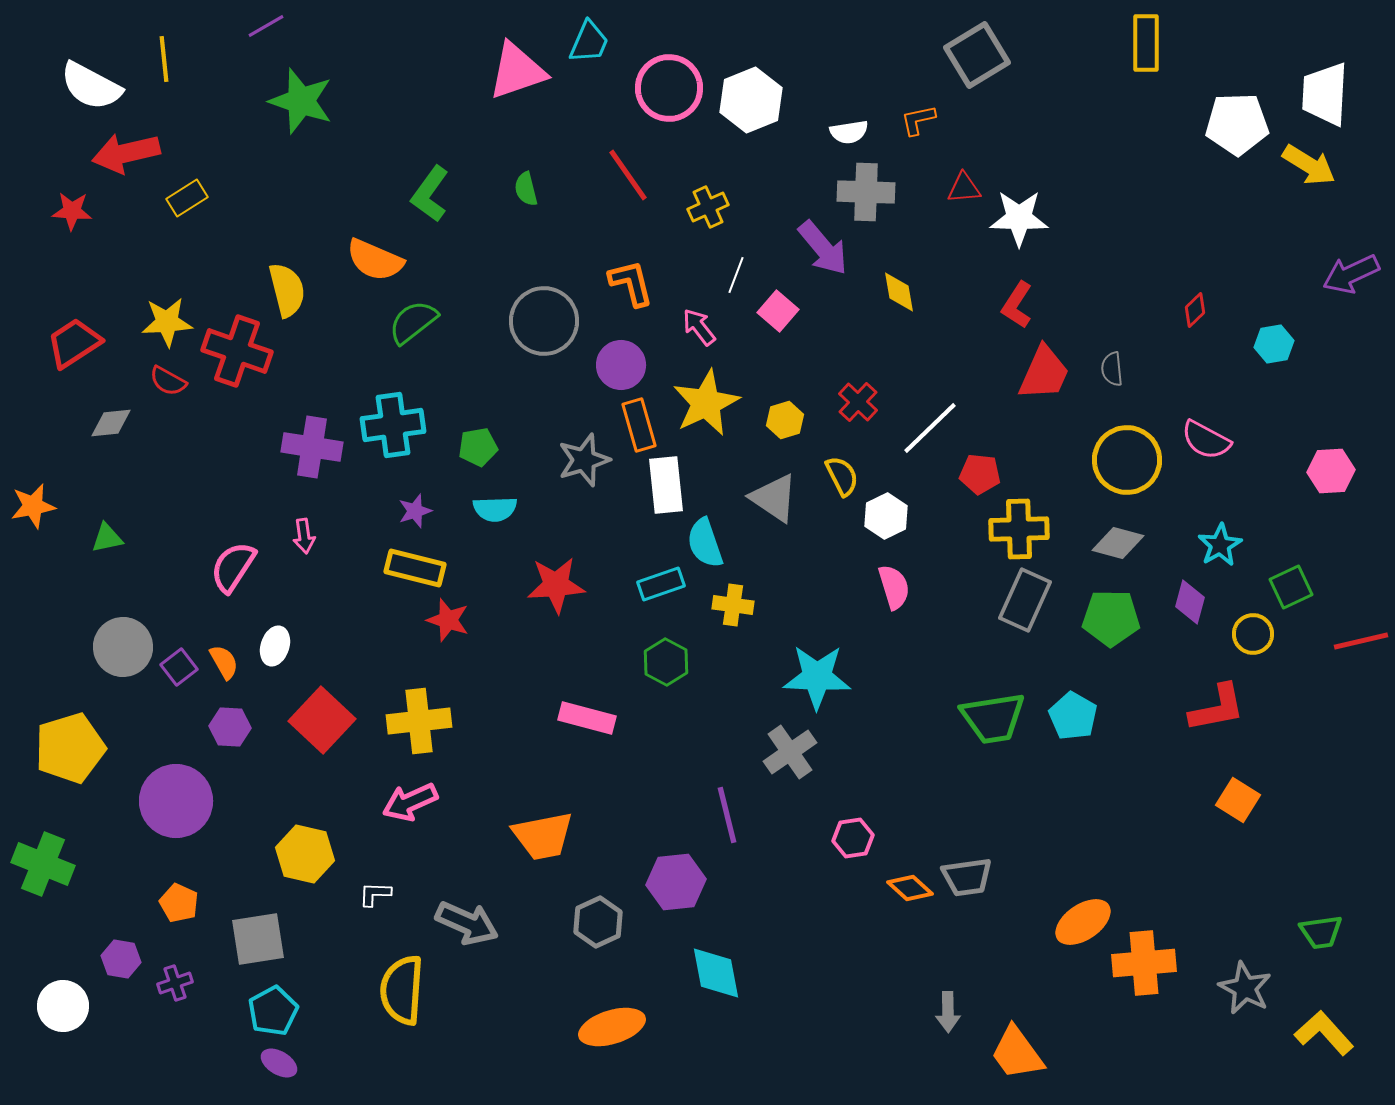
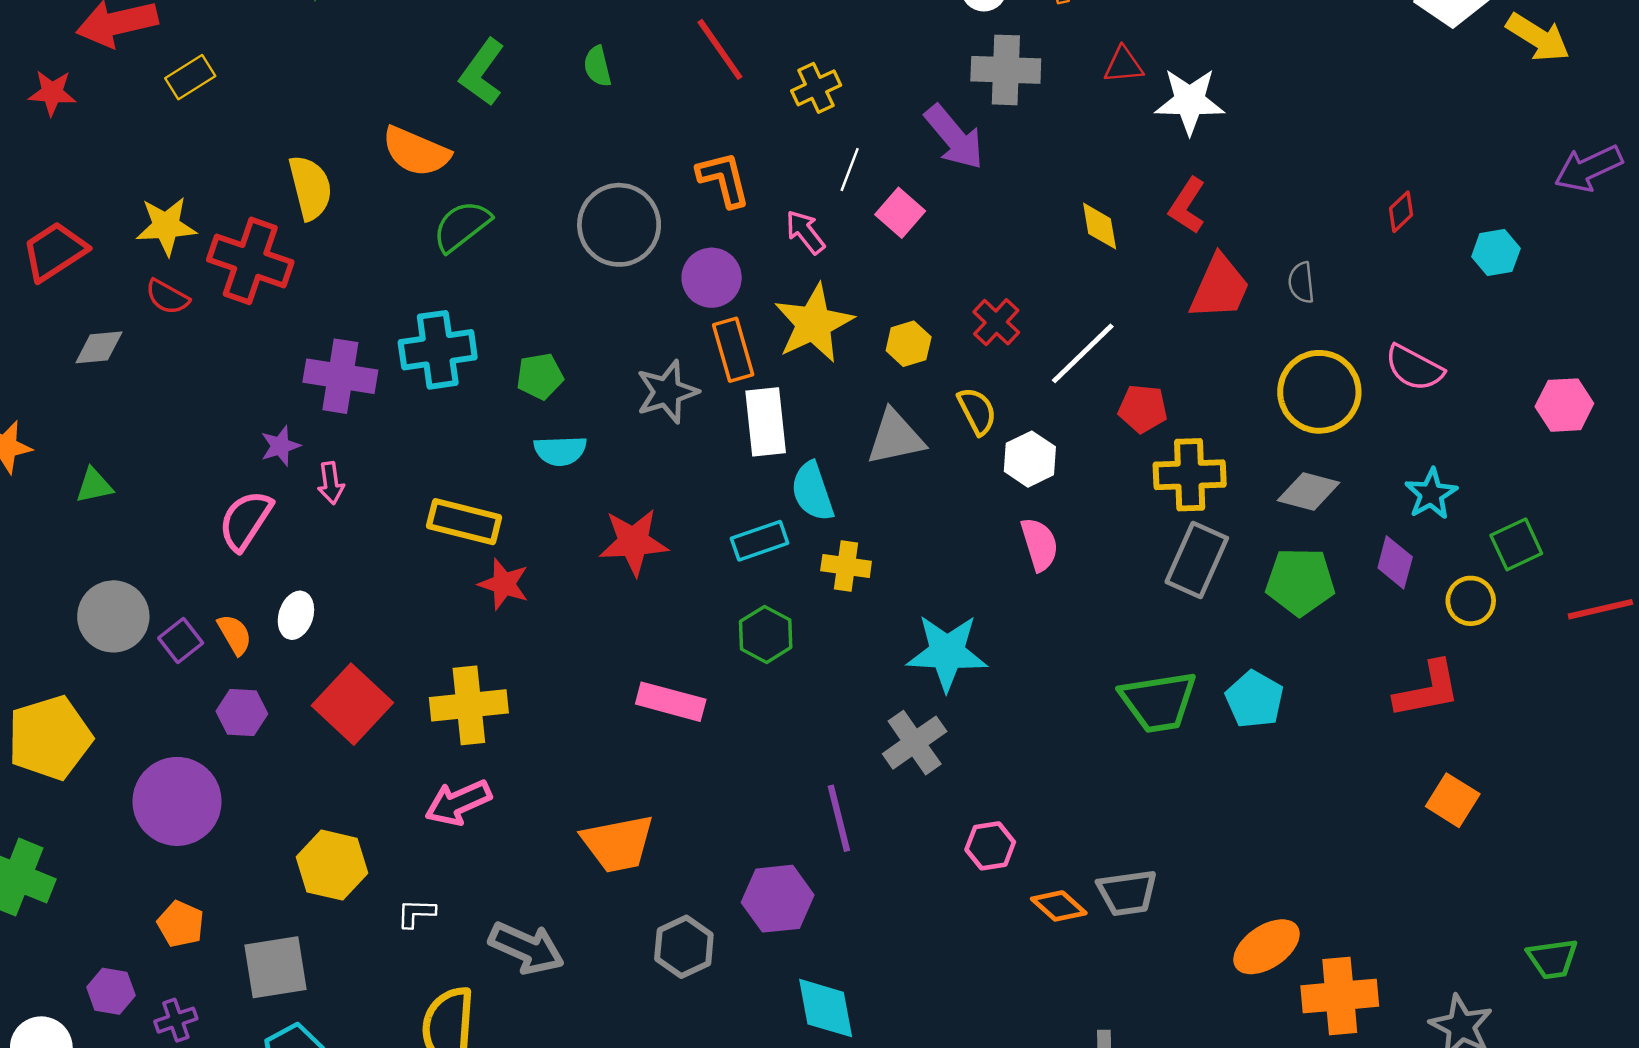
yellow diamond: (899, 292) -> (1100, 226), moved
gray triangle: (774, 498) -> (895, 437), turned -46
purple star: (415, 511) -> (280, 446), moved

